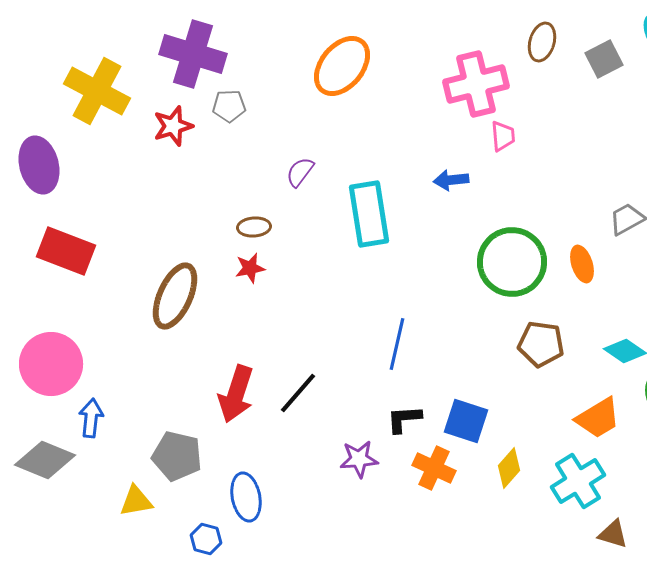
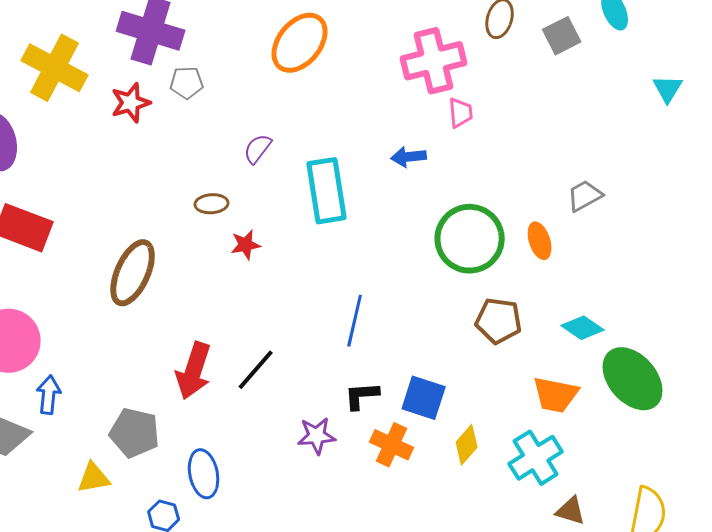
red star: (250, 268) -> (246, 245), moved
orange trapezoid: (598, 418) -> (556, 395), turned 42

